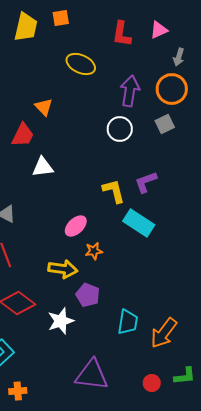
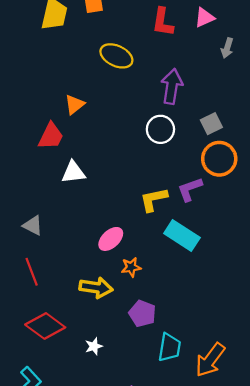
orange circle: (172, 89) -> (219, 159), moved
orange triangle: (44, 107) -> (75, 104), turned 36
yellow L-shape: (114, 191) -> (154, 199), turned -88
purple pentagon: (88, 295) -> (142, 314), moved
white star: (61, 321) -> (94, 346), size x0.6

